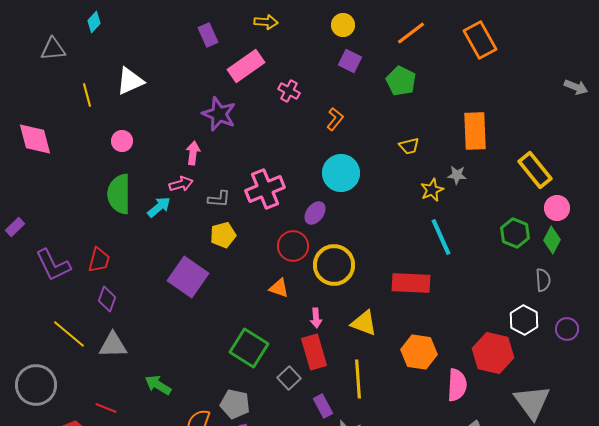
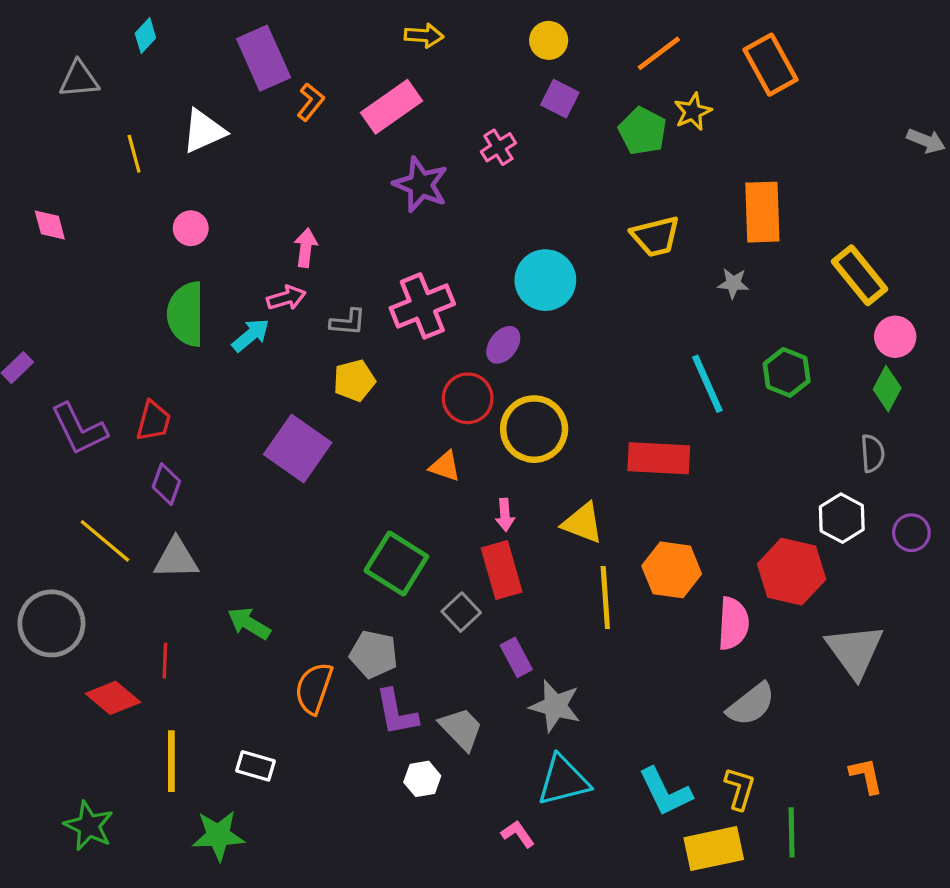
purple rectangle: (208, 35) -> (264, 58), moved, size x1.6
pink cross: (289, 91) -> (498, 147), moved, turned 30
purple star: (219, 114) -> (421, 185), moved
orange L-shape: (335, 119) -> (311, 102), moved
pink diamond: (35, 139) -> (50, 225), size x0.6
yellow trapezoid: (409, 146) -> (656, 236), size x1.5
yellow star: (432, 190) -> (693, 112), moved
green hexagon: (515, 233) -> (787, 372), moved
yellow line: (358, 379) -> (605, 597), moved
red line: (106, 408) -> (165, 661), turned 70

